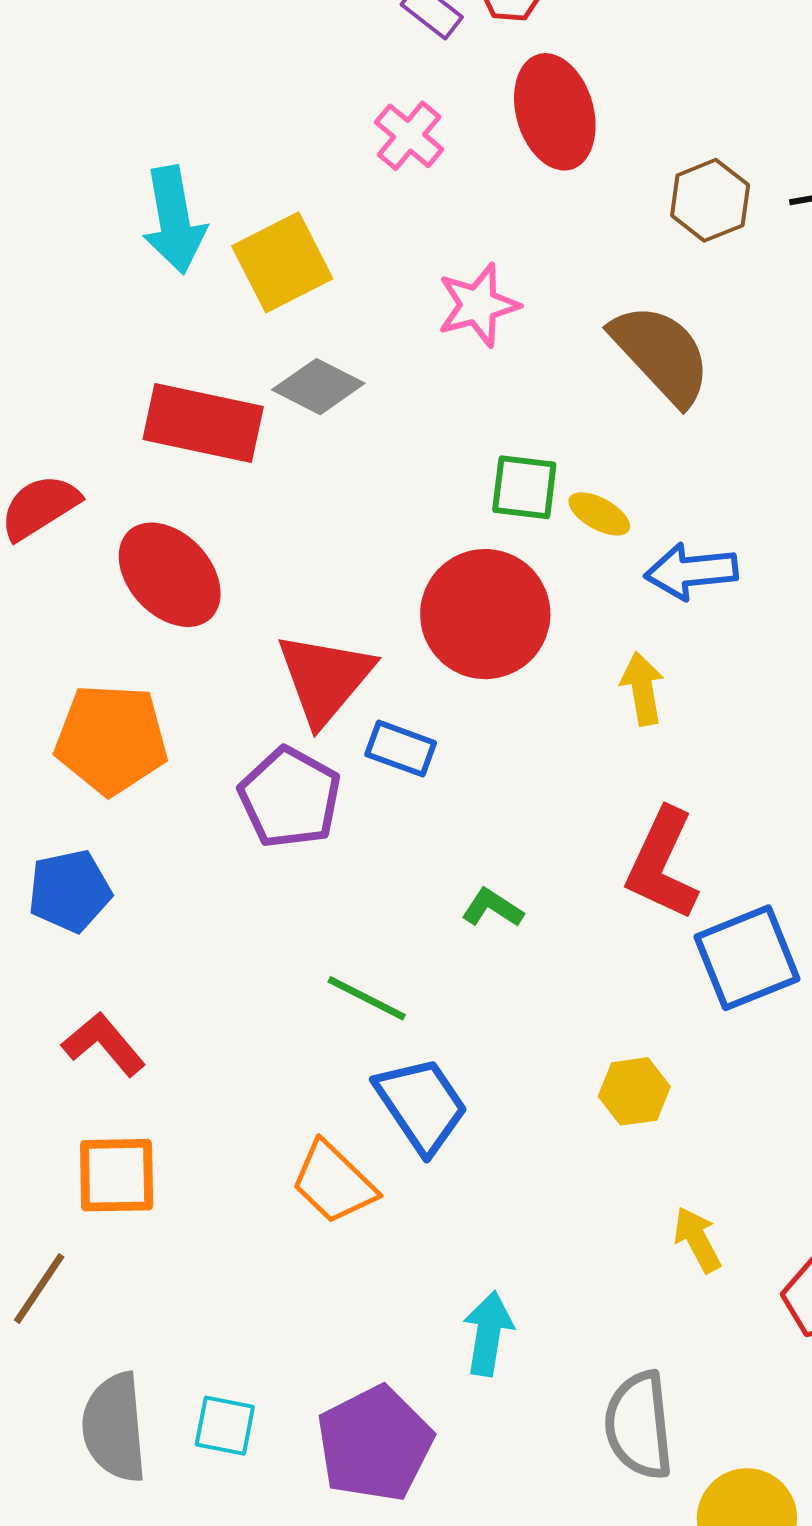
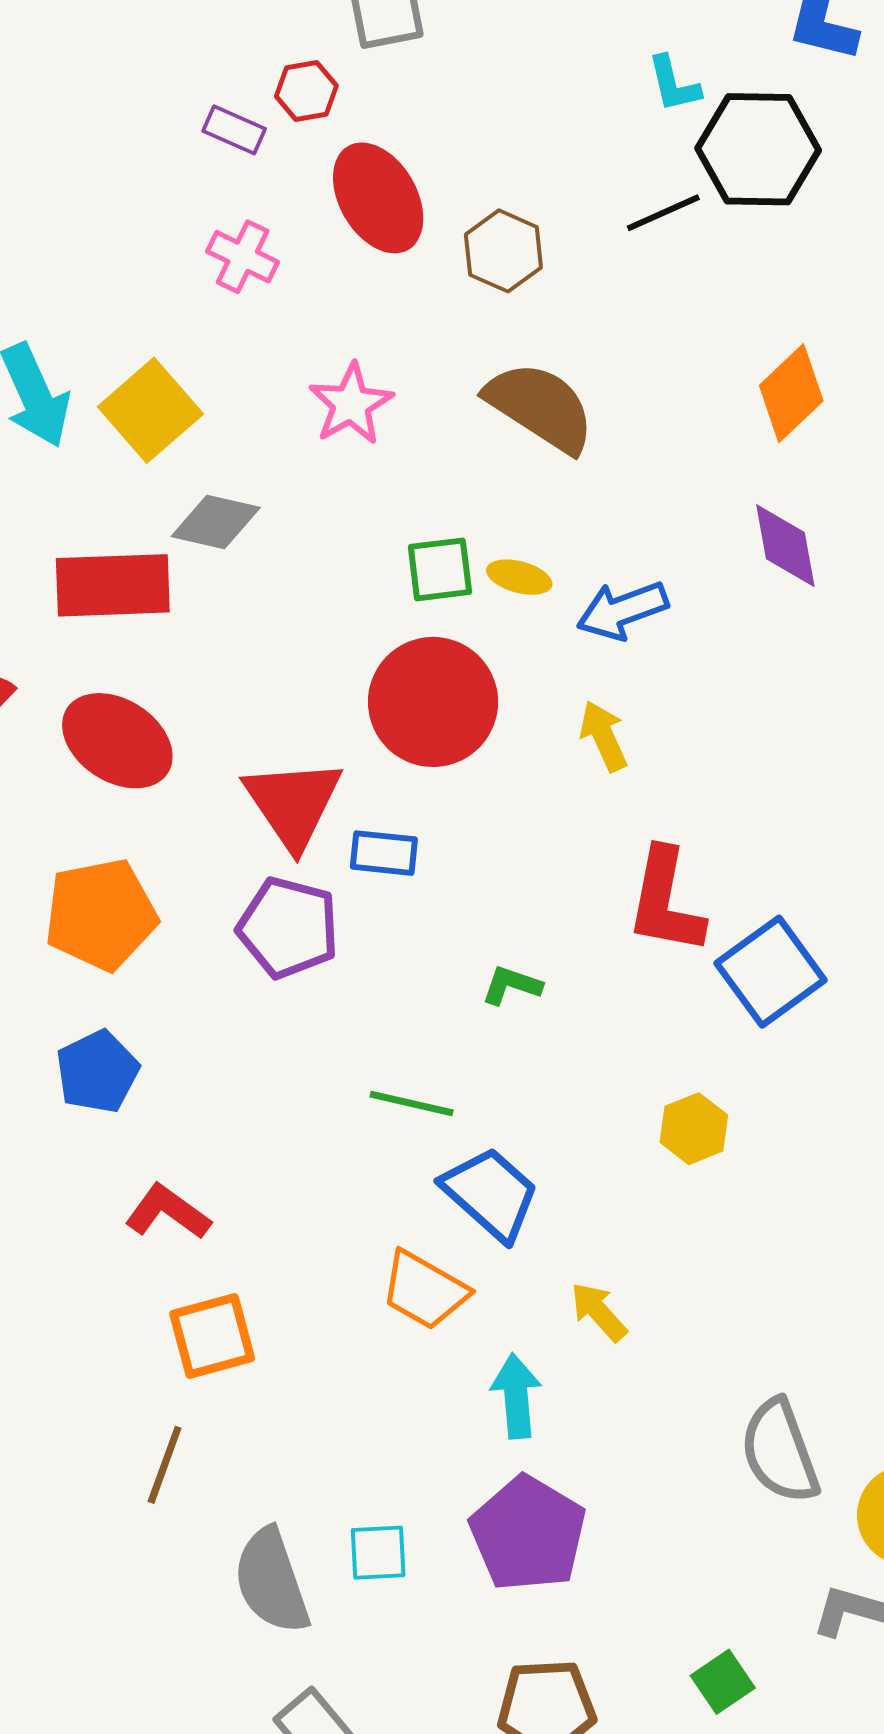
brown hexagon: (710, 200) -> (503, 251), moved
yellow arrow: (697, 1240) -> (599, 1312), moved
cyan arrow: (488, 1333) -> (516, 1396), moved

